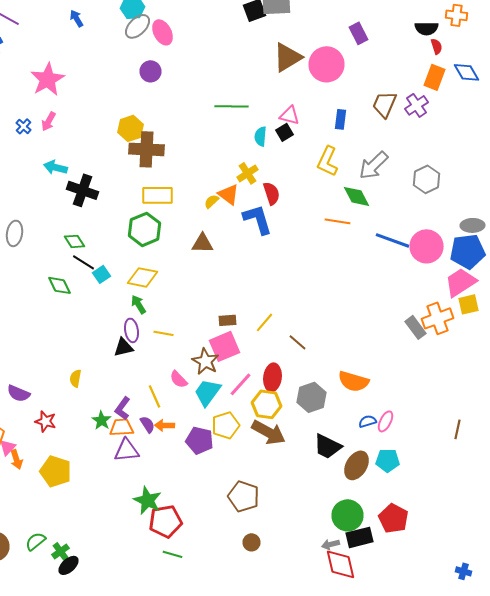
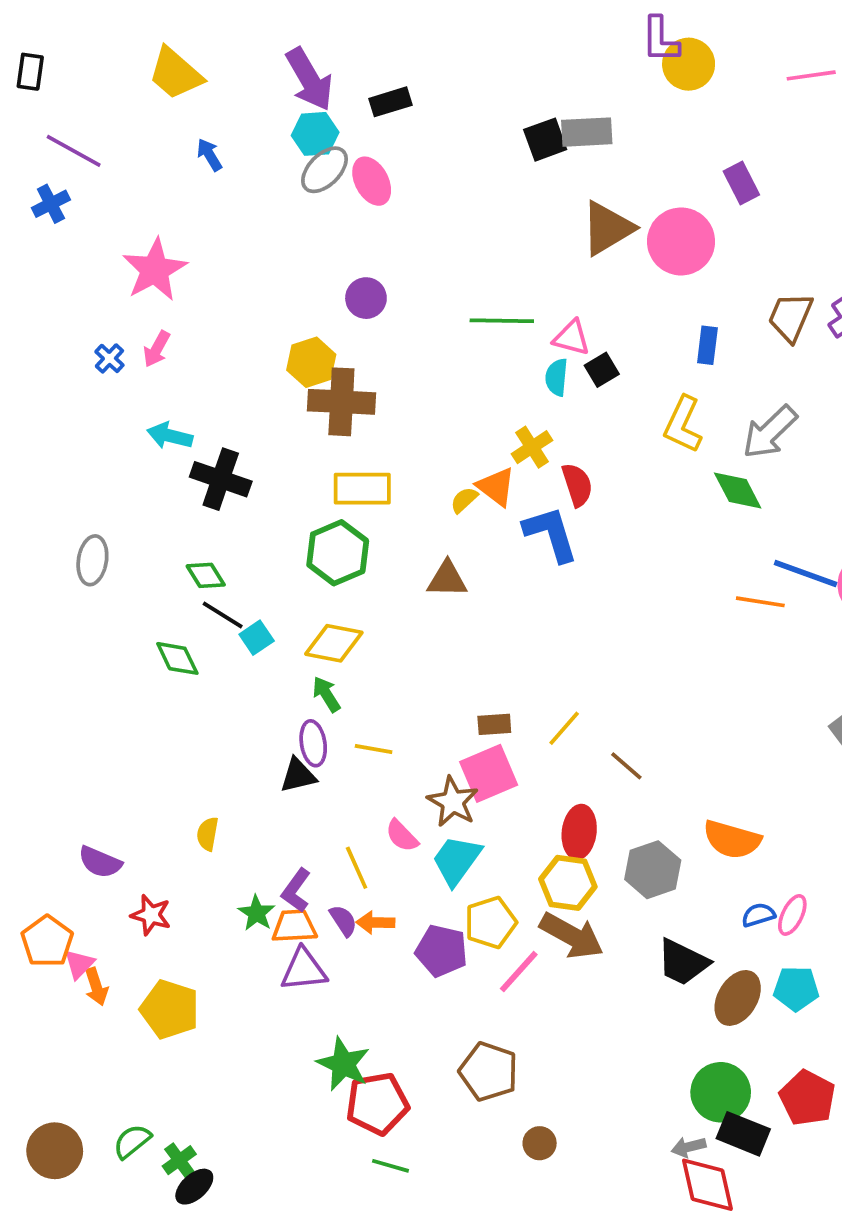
purple circle: (150, 71) -> (366, 298), moved
pink triangle: (290, 115) -> (572, 338), moved
orange line: (338, 221) -> (760, 602), moved
pink line: (240, 384) -> (519, 972), moved
brown pentagon: (244, 496) -> (489, 1072), moved
black rectangle: (360, 537) -> (743, 1134), turned 36

